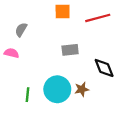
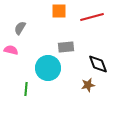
cyan circle: (57, 89) -> (48, 68), moved
brown star: (82, 89) -> (88, 85), moved

